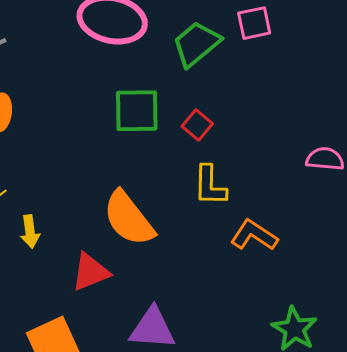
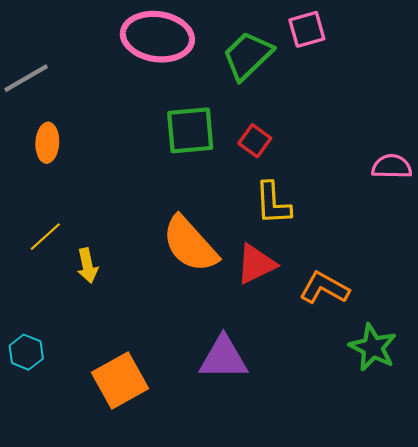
orange L-shape: (254, 235) -> (324, 288), moved
red triangle: (90, 272) -> (256, 264), moved

